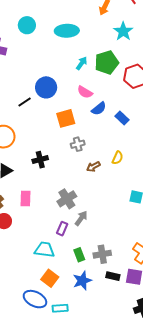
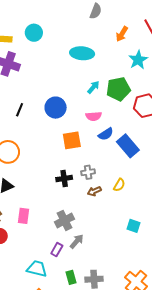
cyan circle: (27, 25) -> (34, 33), moved
pink semicircle: (85, 92) -> (94, 116), turned -42
black line: (25, 102) -> (20, 110), moved, turned -40
blue rectangle: (122, 118) -> (128, 146), size x1.6
gray cross: (78, 144) -> (88, 172), moved
black cross: (40, 160) -> (64, 178), moved

